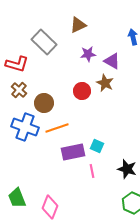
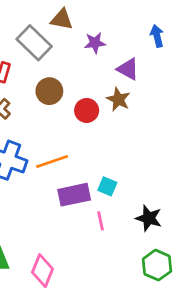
brown triangle: (78, 25) -> (62, 19), moved, turned 36
purple star: (88, 54) -> (95, 43), moved
brown circle: (44, 103) -> (49, 91), moved

